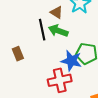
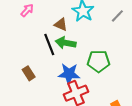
blue star: (71, 61) -> (69, 74), moved

